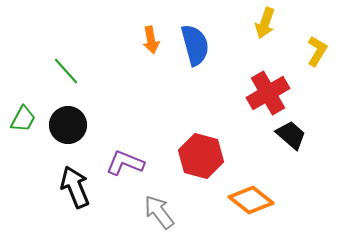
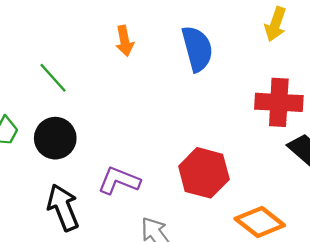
orange arrow: (151, 40) -> (125, 41), moved
red cross: (268, 93) -> (279, 102), turned 33

